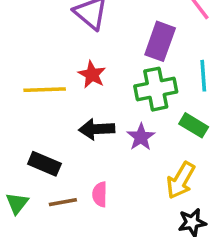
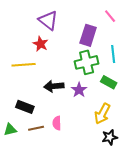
red star: (92, 75) -> (40, 44), moved
green triangle: (17, 203) -> (10, 130), turned 40

